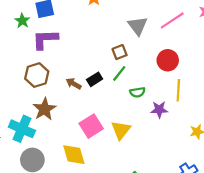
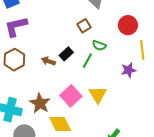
green line: (119, 73) -> (87, 61), moved
green semicircle: (137, 92) -> (99, 46), moved, turned 40
brown star: (44, 109) -> (40, 103), moved

